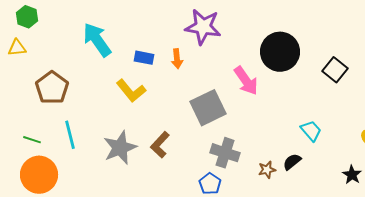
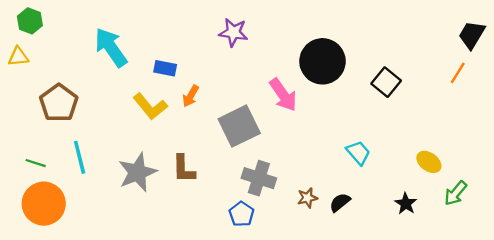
purple star: (203, 27) -> (233, 32), size x0.7
orange arrow: (177, 59) -> (191, 96), moved, turned 36
brown L-shape: (160, 145) -> (184, 169), turned -44
black semicircle: (292, 162) -> (340, 202), moved

